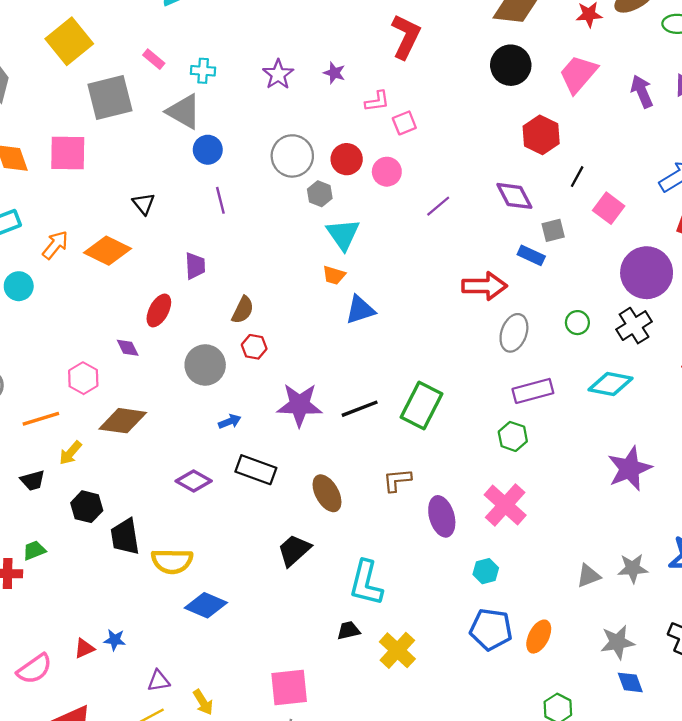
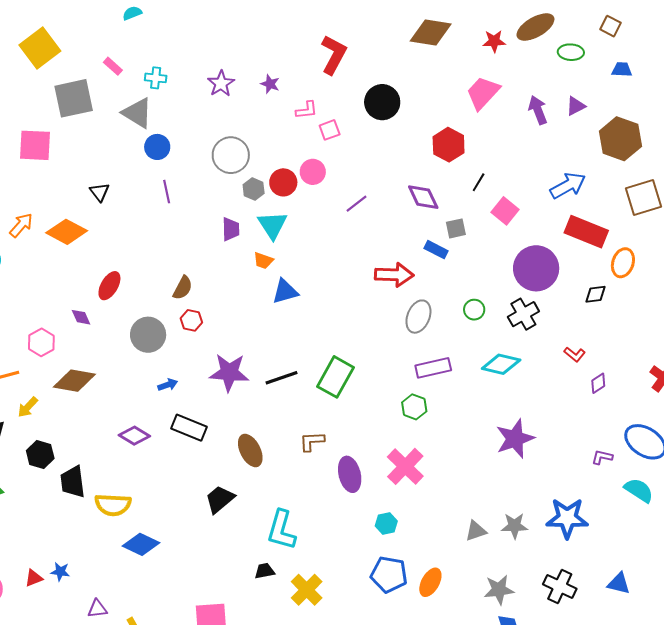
black circle: (511, 65) -> (382, 102), moved
red circle: (347, 159) -> (283, 182), moved
purple trapezoid: (195, 266) -> (231, 229), moved

